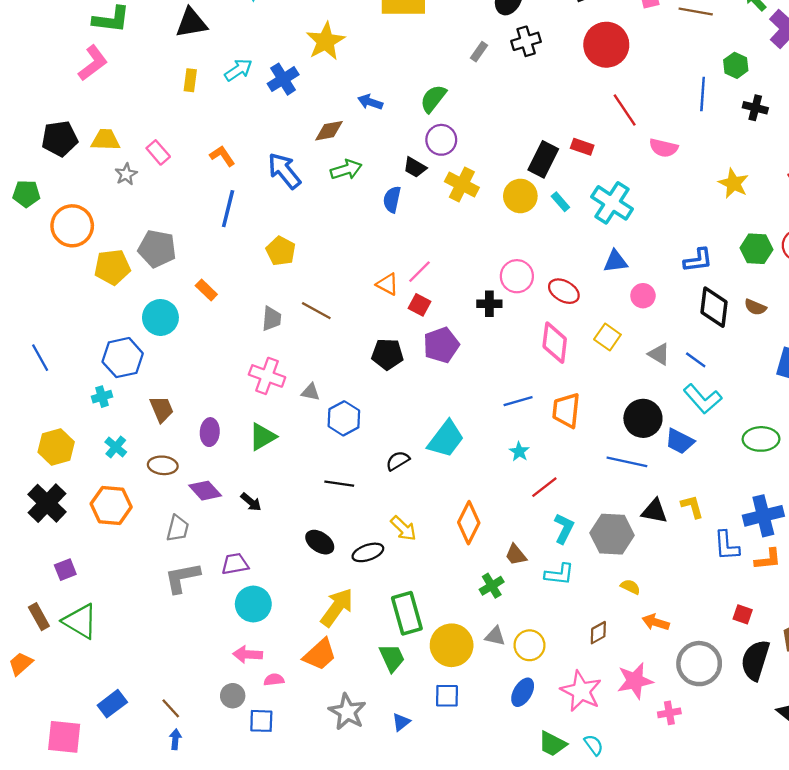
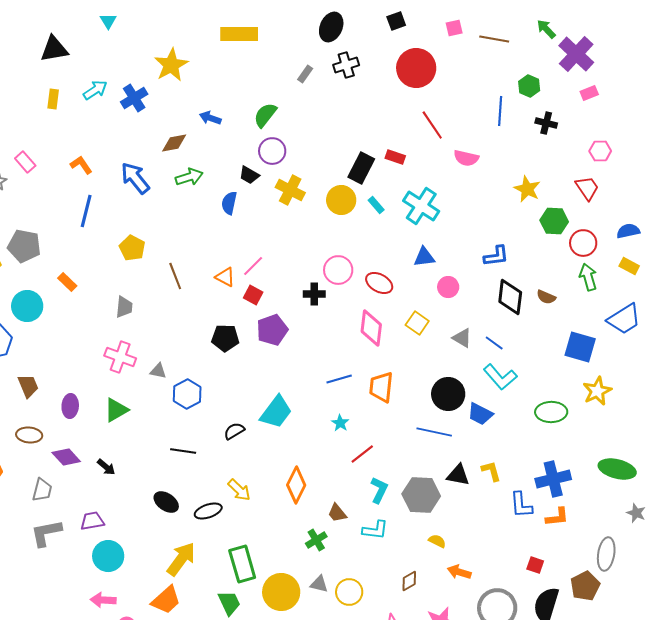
green hexagon: (756, 249) -> (554, 221), moved
brown line: (316, 311) -> (175, 276), moved, turned 40

